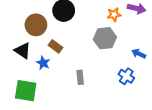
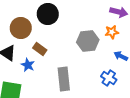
orange star: (114, 15) -> (112, 32), moved
gray rectangle: (80, 77) -> (64, 79), size x1.6

